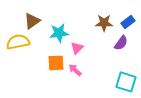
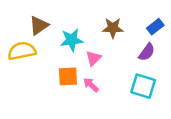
brown star: (104, 23) -> (113, 28), moved
cyan square: (126, 82) -> (143, 86), moved

